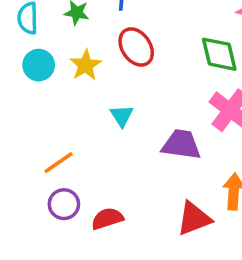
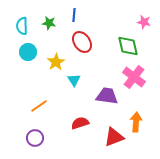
yellow star: (86, 65) -> (56, 62), moved
purple circle: (64, 204) -> (35, 138), moved
red semicircle: (107, 219) -> (80, 123), moved

